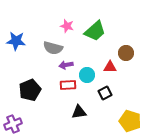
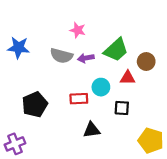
green trapezoid: (95, 31) -> (116, 50), moved
purple arrow: (66, 65) -> (86, 58), moved
black square: (105, 93) -> (122, 108), turned 32

